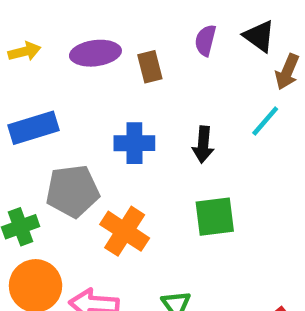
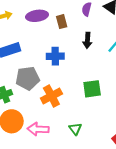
black arrow: (203, 145) -> (87, 40), moved
orange cross: (125, 231) -> (51, 96), turned 30

